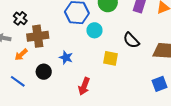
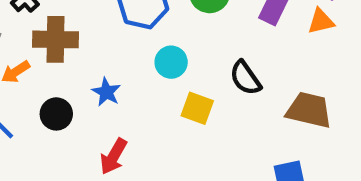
cyan circle: (94, 30) -> (171, 62), moved
red arrow: (84, 86) -> (114, 156), moved

